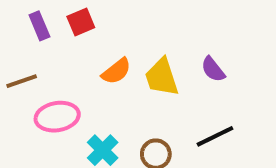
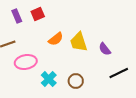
purple semicircle: (213, 69) -> (105, 49), moved
black line: (215, 136) -> (119, 73), moved

